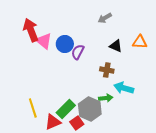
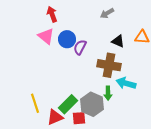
red arrow: (31, 30) -> (52, 14), moved, size x0.7
brown cross: (107, 70) -> (109, 65), size x1.6
green arrow: (106, 98) -> (108, 93), turned 96
red square: (77, 123) -> (79, 118), turned 32

